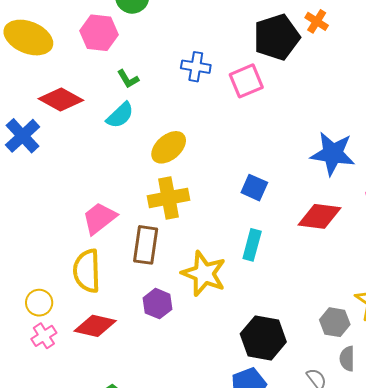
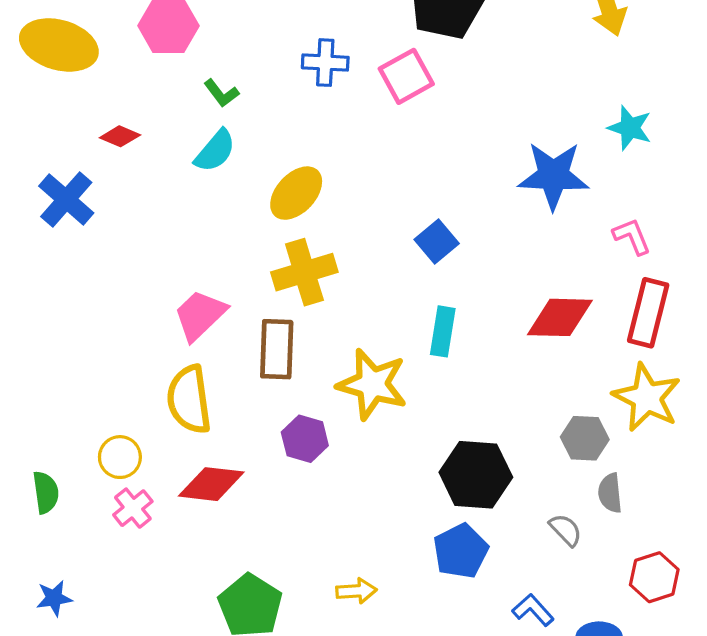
red diamond: (61, 99) -> (120, 136), size x0.6
blue square: (254, 188) -> (437, 242), turned 32
red diamond: (320, 216) -> (560, 317), moved

